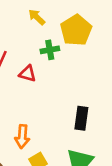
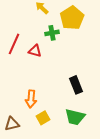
black rectangle: (81, 118) -> (76, 85), turned -30

